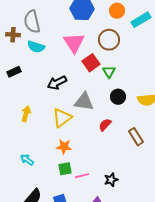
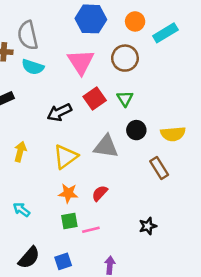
red square: (91, 63) -> (95, 98), moved
gray triangle: (84, 102) -> (106, 146), moved
red semicircle: (105, 125) -> (100, 193), moved
brown rectangle: (136, 137) -> (159, 168), moved
black star: (111, 180) -> (148, 226), moved

